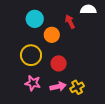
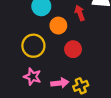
red circle: (59, 63) -> (73, 49), moved

